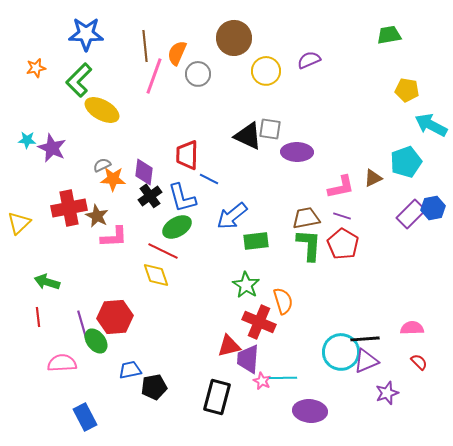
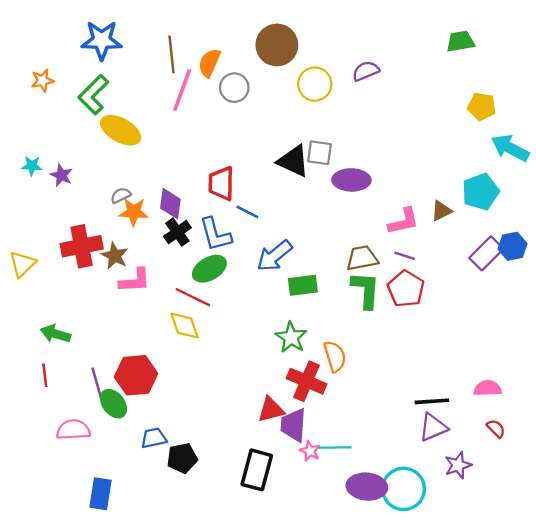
purple star: (52, 148) -> (61, 175), size x0.7
cyan circle: (341, 352) -> (404, 489), moved
blue rectangle: (85, 417) -> (100, 494), turned 36

